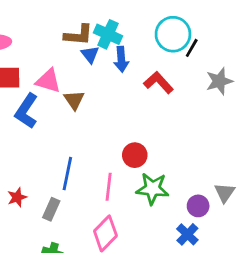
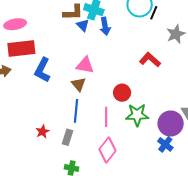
pink triangle: (48, 81) -> (85, 65), moved
red L-shape: (159, 83) -> (150, 60), moved
brown triangle: (74, 100) -> (79, 84), moved
purple circle: (198, 206) -> (171, 124), size x1.6

